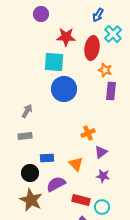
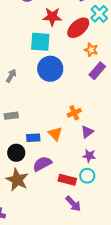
red ellipse: (92, 48) -> (78, 28), turned 40
purple rectangle: (111, 91) -> (97, 71), turned 36
gray arrow: (27, 111) -> (11, 76), moved
orange triangle: (76, 164) -> (55, 134), moved
cyan circle: (102, 207) -> (87, 176), moved

